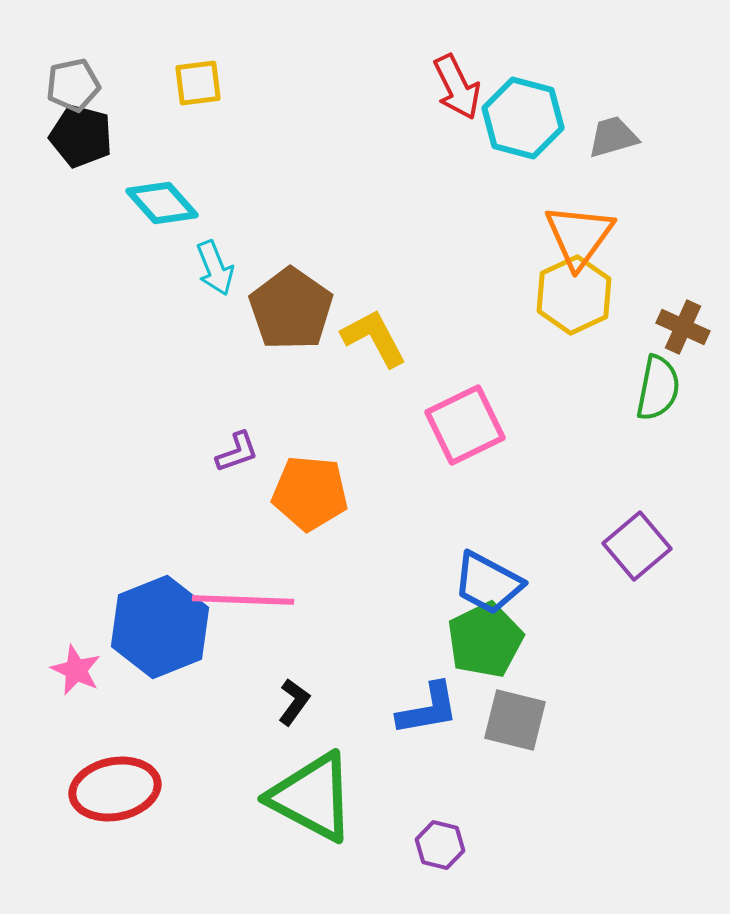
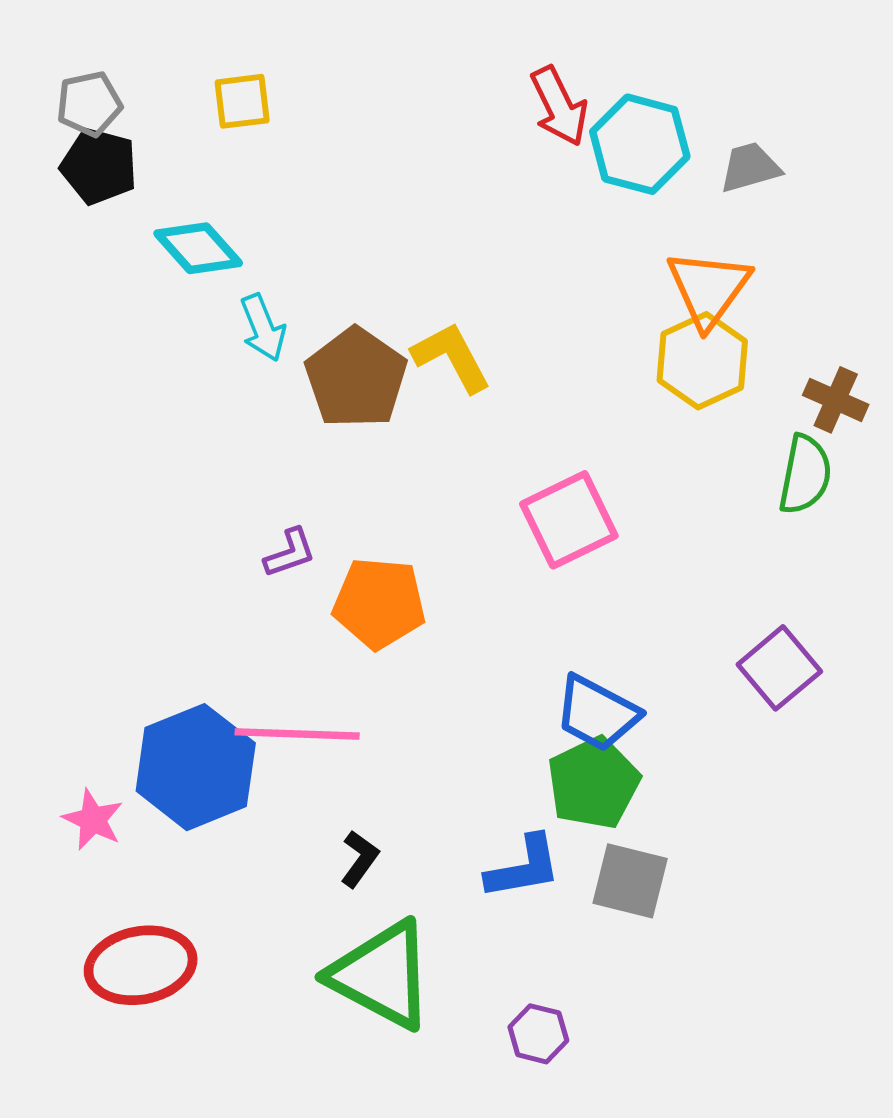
yellow L-shape: (374, 338) -> (451, 357), moved

